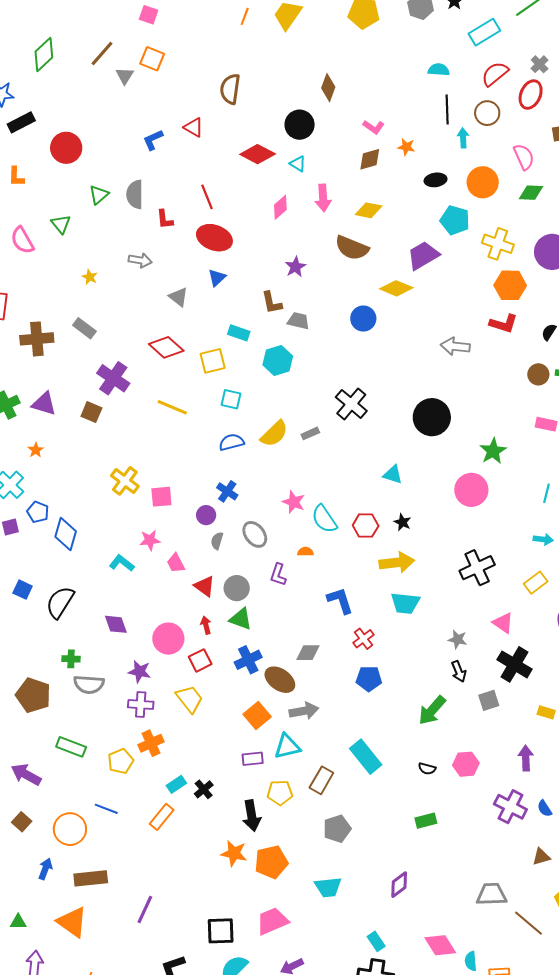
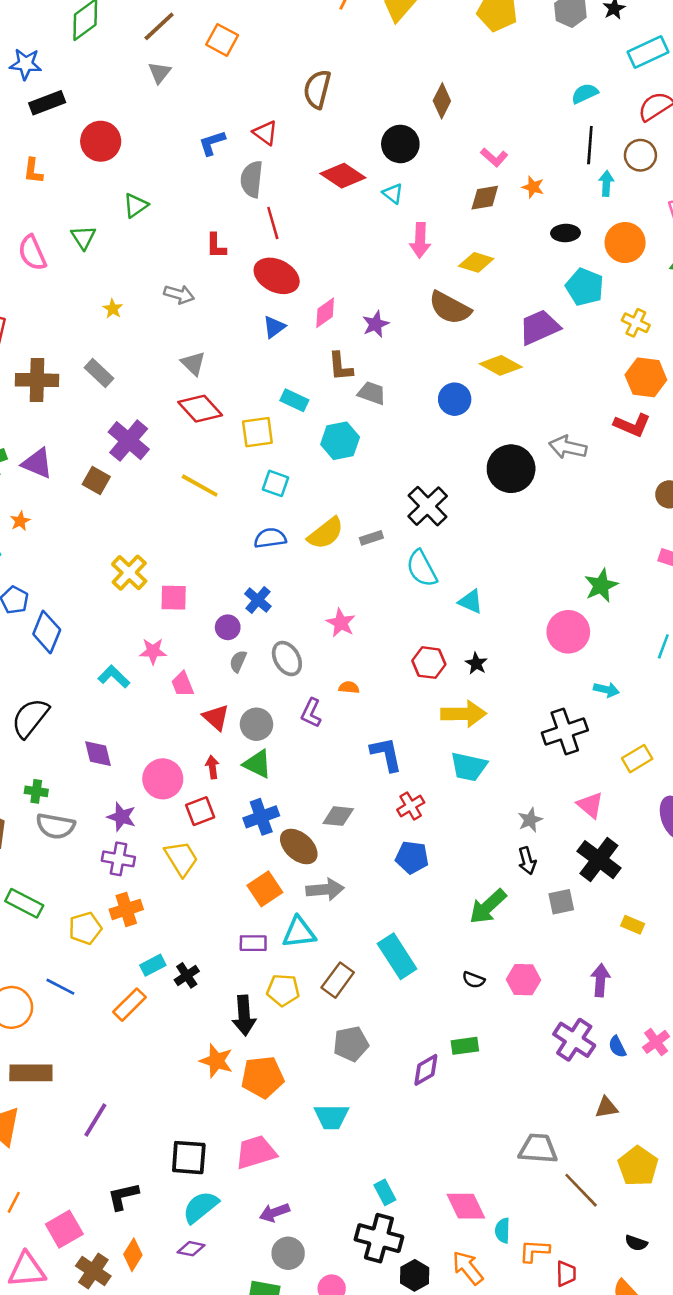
cyan semicircle: (439, 70) -> (585, 93), turned -35
gray triangle: (125, 76) -> (160, 72), moved
gray semicircle: (135, 194) -> (252, 179), moved
pink diamond: (280, 207) -> (325, 313), moved
yellow cross: (498, 244) -> (636, 323), size x0.7
gray triangle: (178, 297) -> (193, 363), moved
black circle: (432, 417) -> (511, 469), moved
cyan semicircle: (324, 519) -> (422, 568), moved
cyan arrow: (543, 539) -> (606, 690), moved
gray star: (458, 639) -> (530, 820), turned 30
purple diamond: (399, 885) -> (426, 1070), moved

